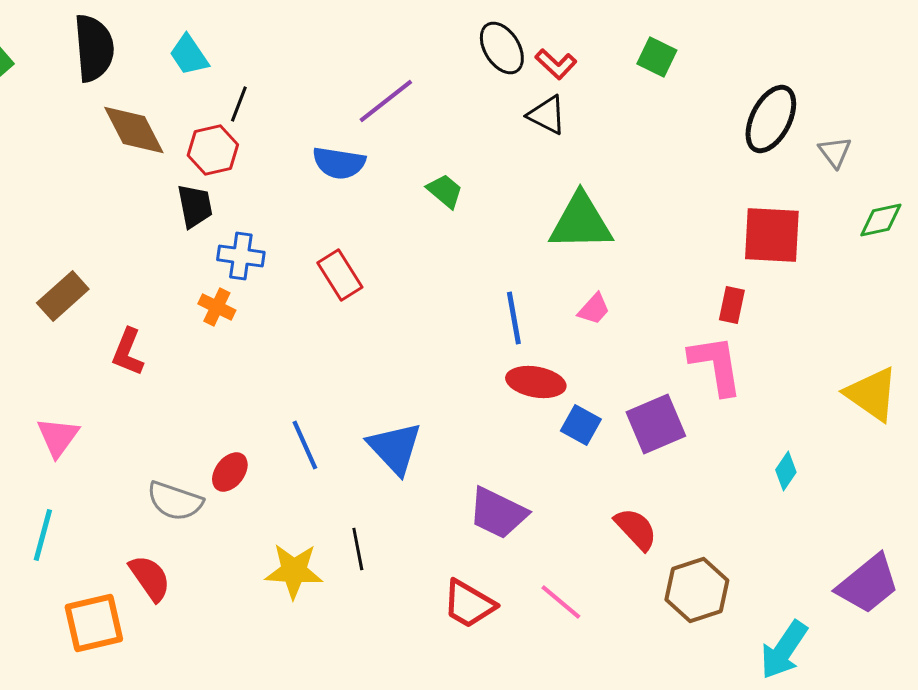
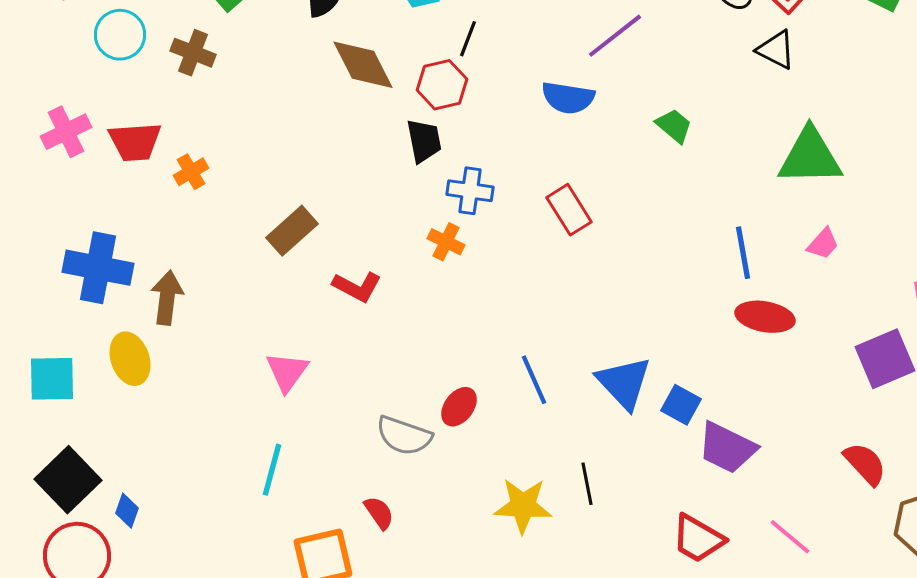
red L-shape: (128, 352) -> (357, 287), turned -84
blue square: (581, 425) -> (681, 405), moved
red semicircle: (150, 578) -> (379, 513), size x0.7

